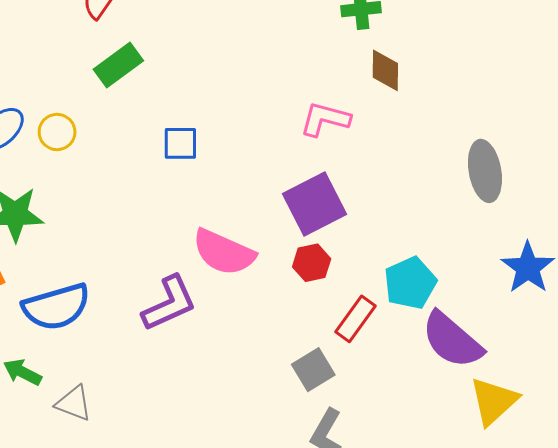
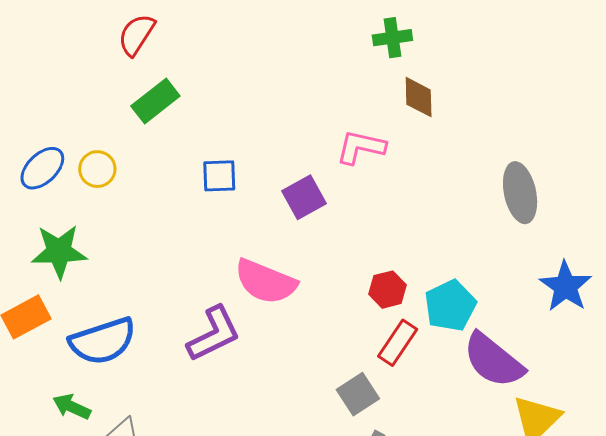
purple square: (315, 204) -> (304, 197), moved, size x0.7
red hexagon: (312, 263) -> (387, 290), moved

